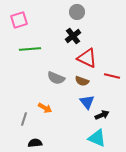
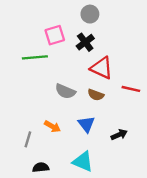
pink square: (19, 20) -> (55, 35), moved
blue triangle: (87, 102) -> (86, 124), moved
cyan triangle: (97, 138) -> (83, 162), moved

